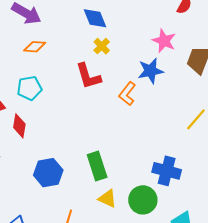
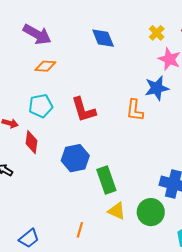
yellow cross: (102, 46) -> (157, 33), moved
red L-shape: (88, 76) -> (84, 110), moved
orange L-shape: (127, 94) -> (135, 110), turned -30
blue hexagon: (48, 173) -> (75, 158), moved

